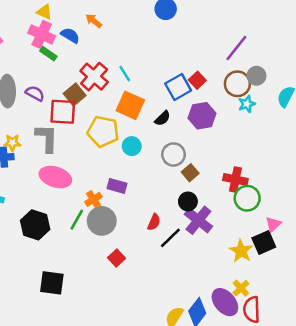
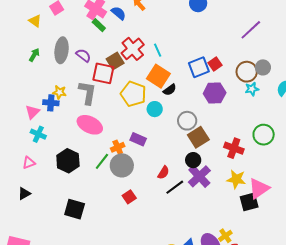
purple line: (236, 48) -> (251, 30), moved
black semicircle: (163, 118) -> (170, 90), moved
brown square: (190, 173) -> (198, 137), size x1.5
green circle: (247, 198) -> (264, 135), moved
pink triangle: (273, 224) -> (259, 188), size x1.6
yellow star: (241, 251) -> (236, 179), moved, turned -30

